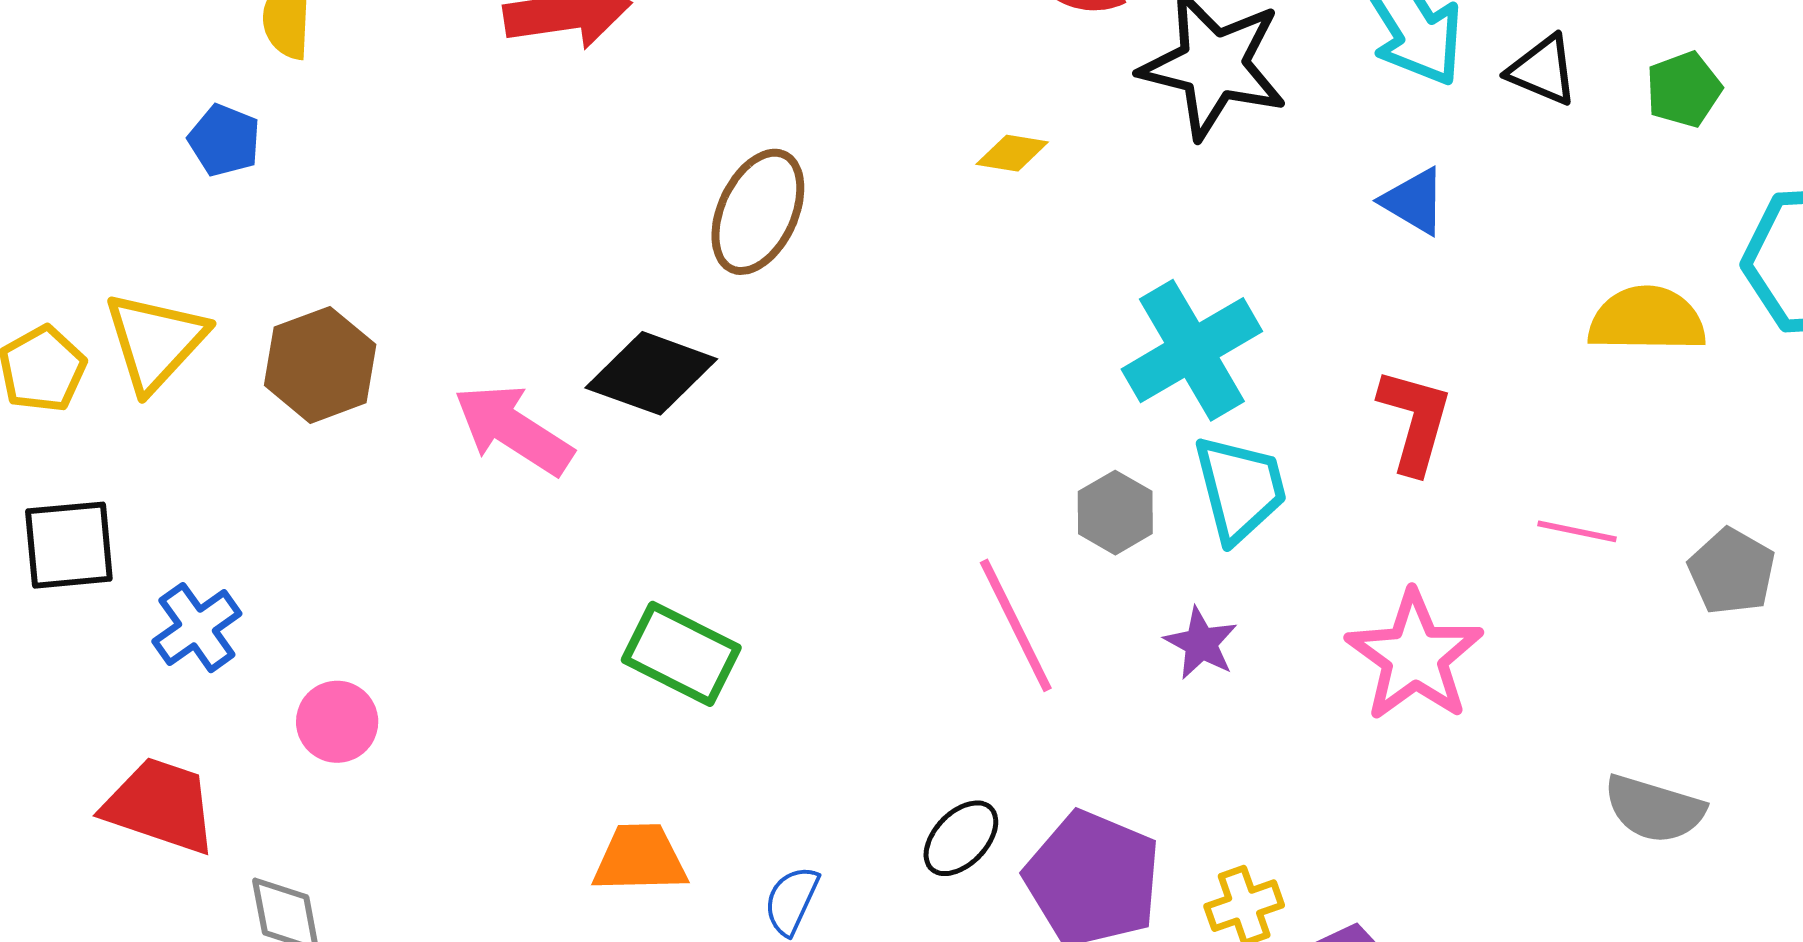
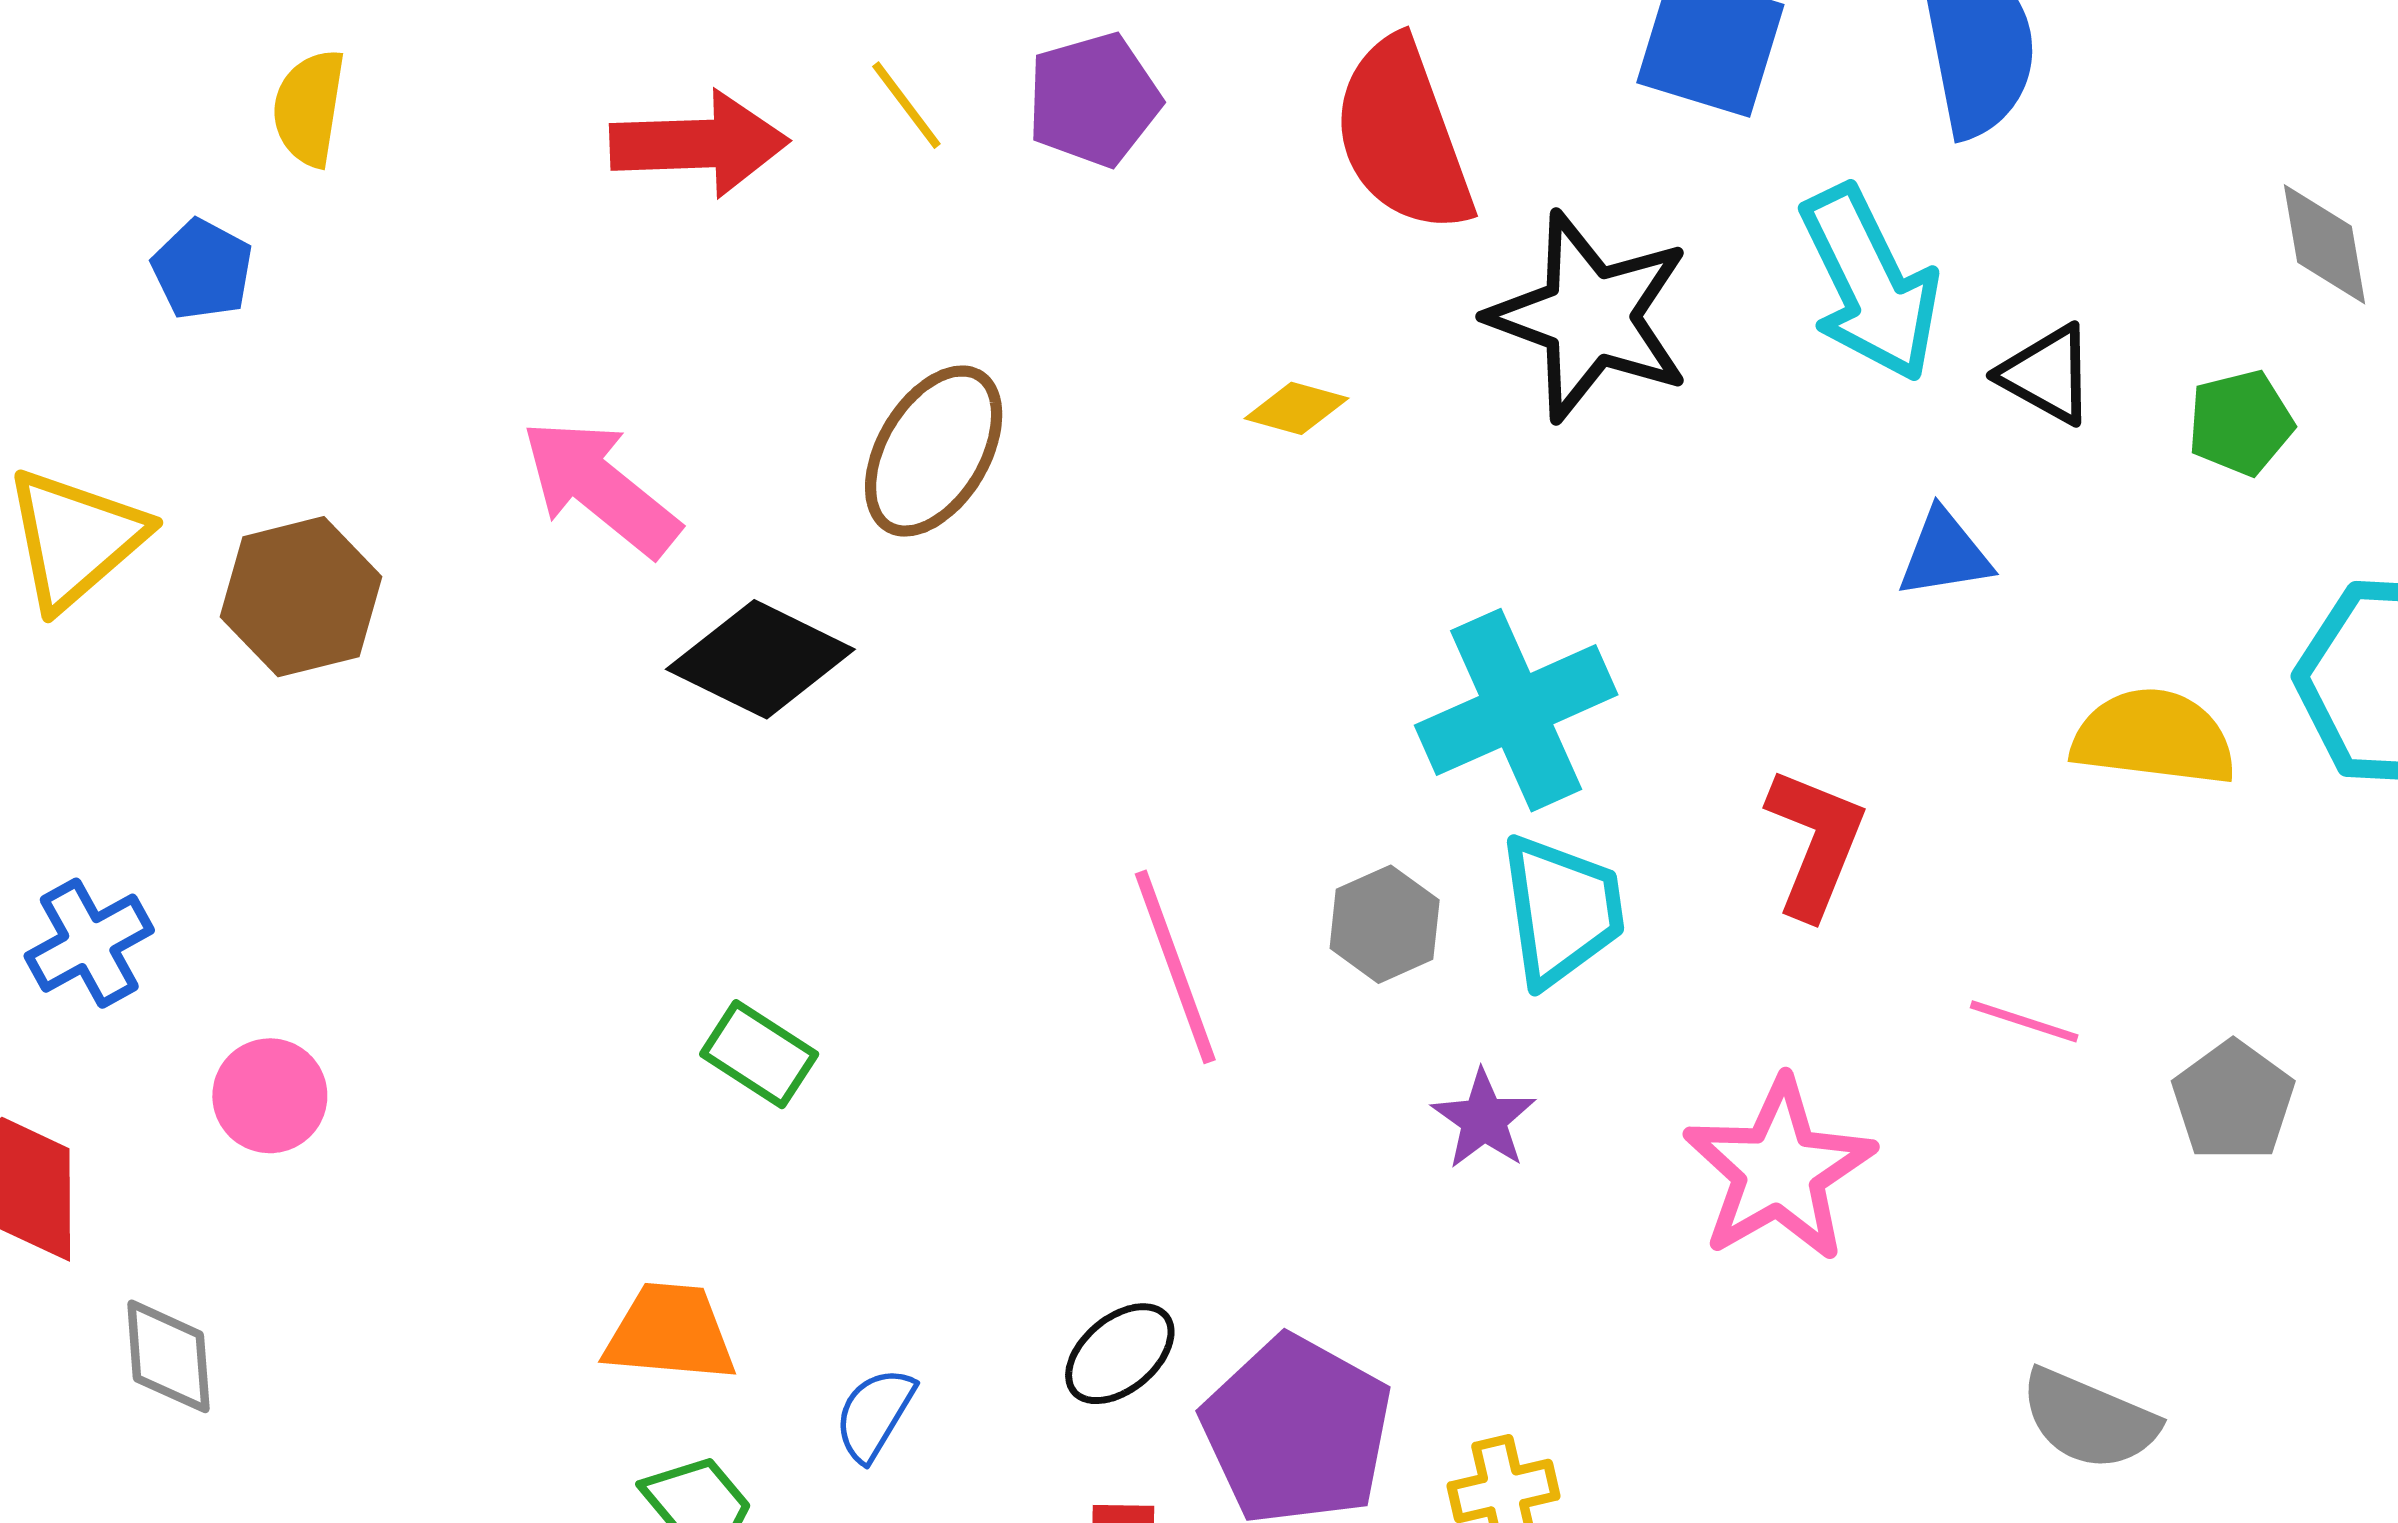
blue triangle: (1414, 201) -> (1944, 554), moved, turned -46
pink arrow: (513, 430) -> (600, 487), moved
pink line: (1016, 625) -> (1175, 967), moved
green rectangle: (681, 654) -> (759, 1054), size x0.7

